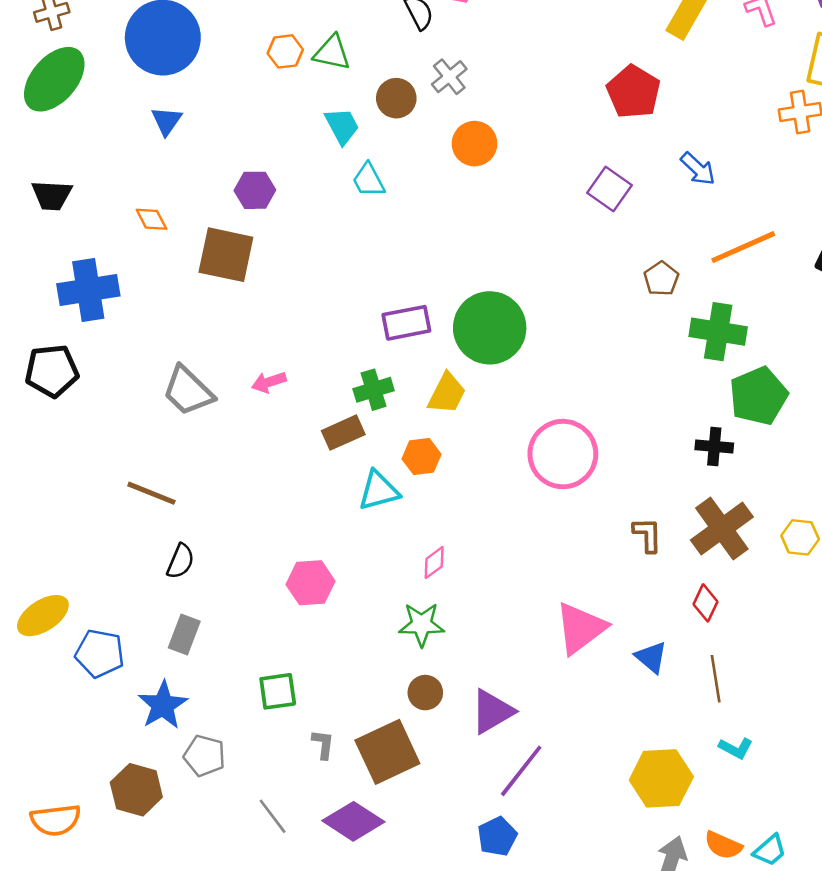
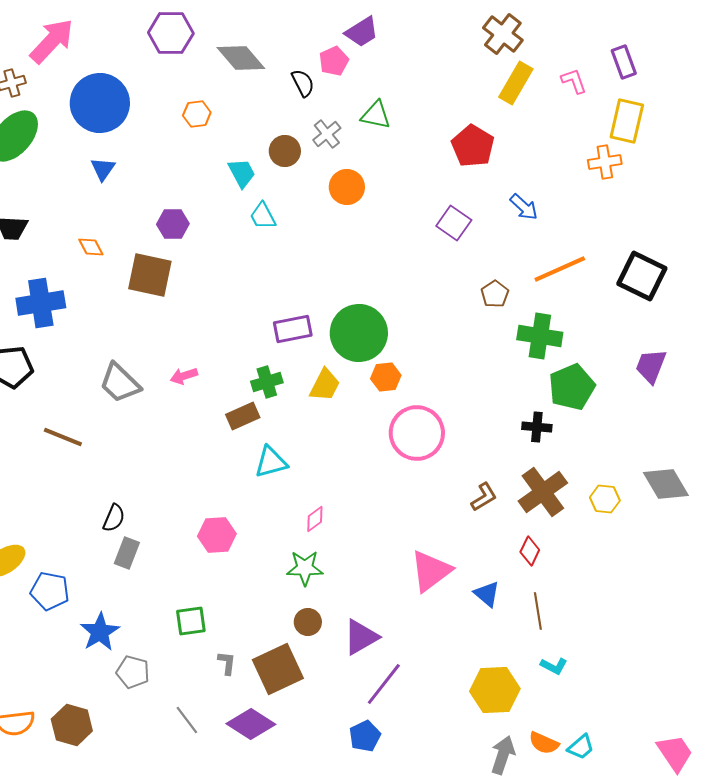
green triangle: (332, 53) -> (376, 115), moved
orange hexagon: (422, 457) -> (386, 377), moved
brown line: (151, 493) -> (63, 437), moved
brown L-shape: (647, 535) -> (484, 497), turned 60
gray rectangle: (184, 635) -> (127, 553), moved
brown hexagon: (136, 790) -> (72, 725), moved

